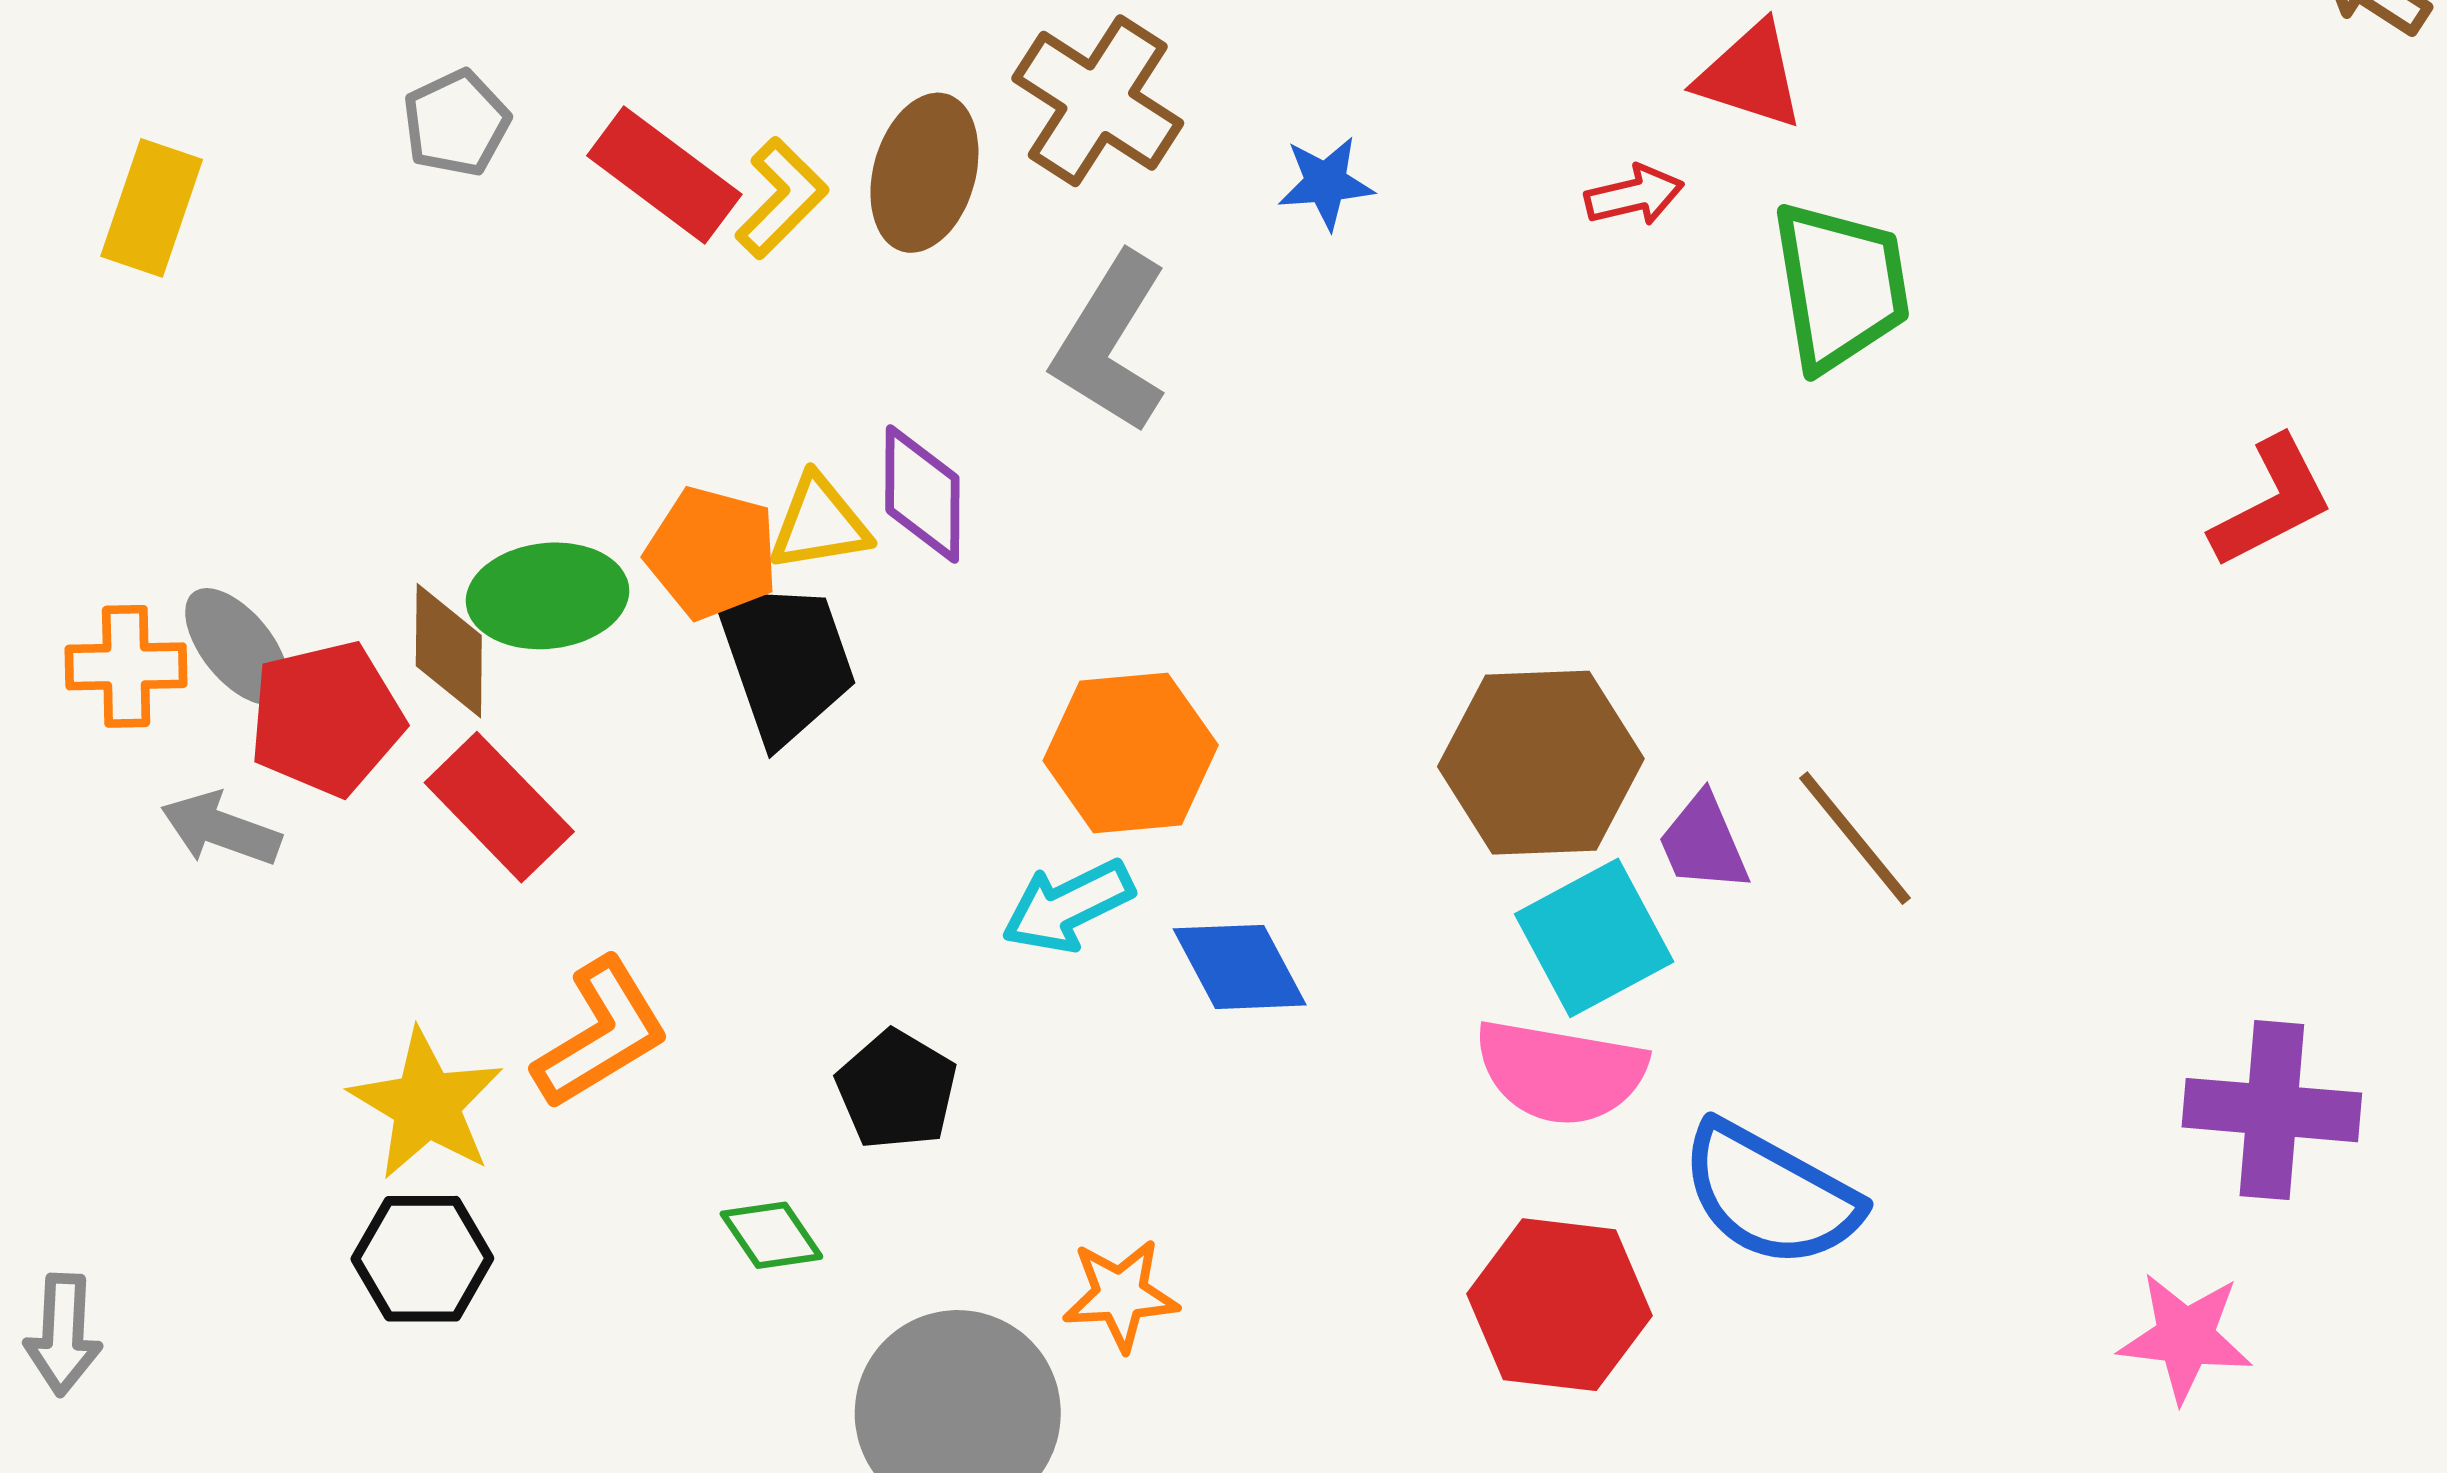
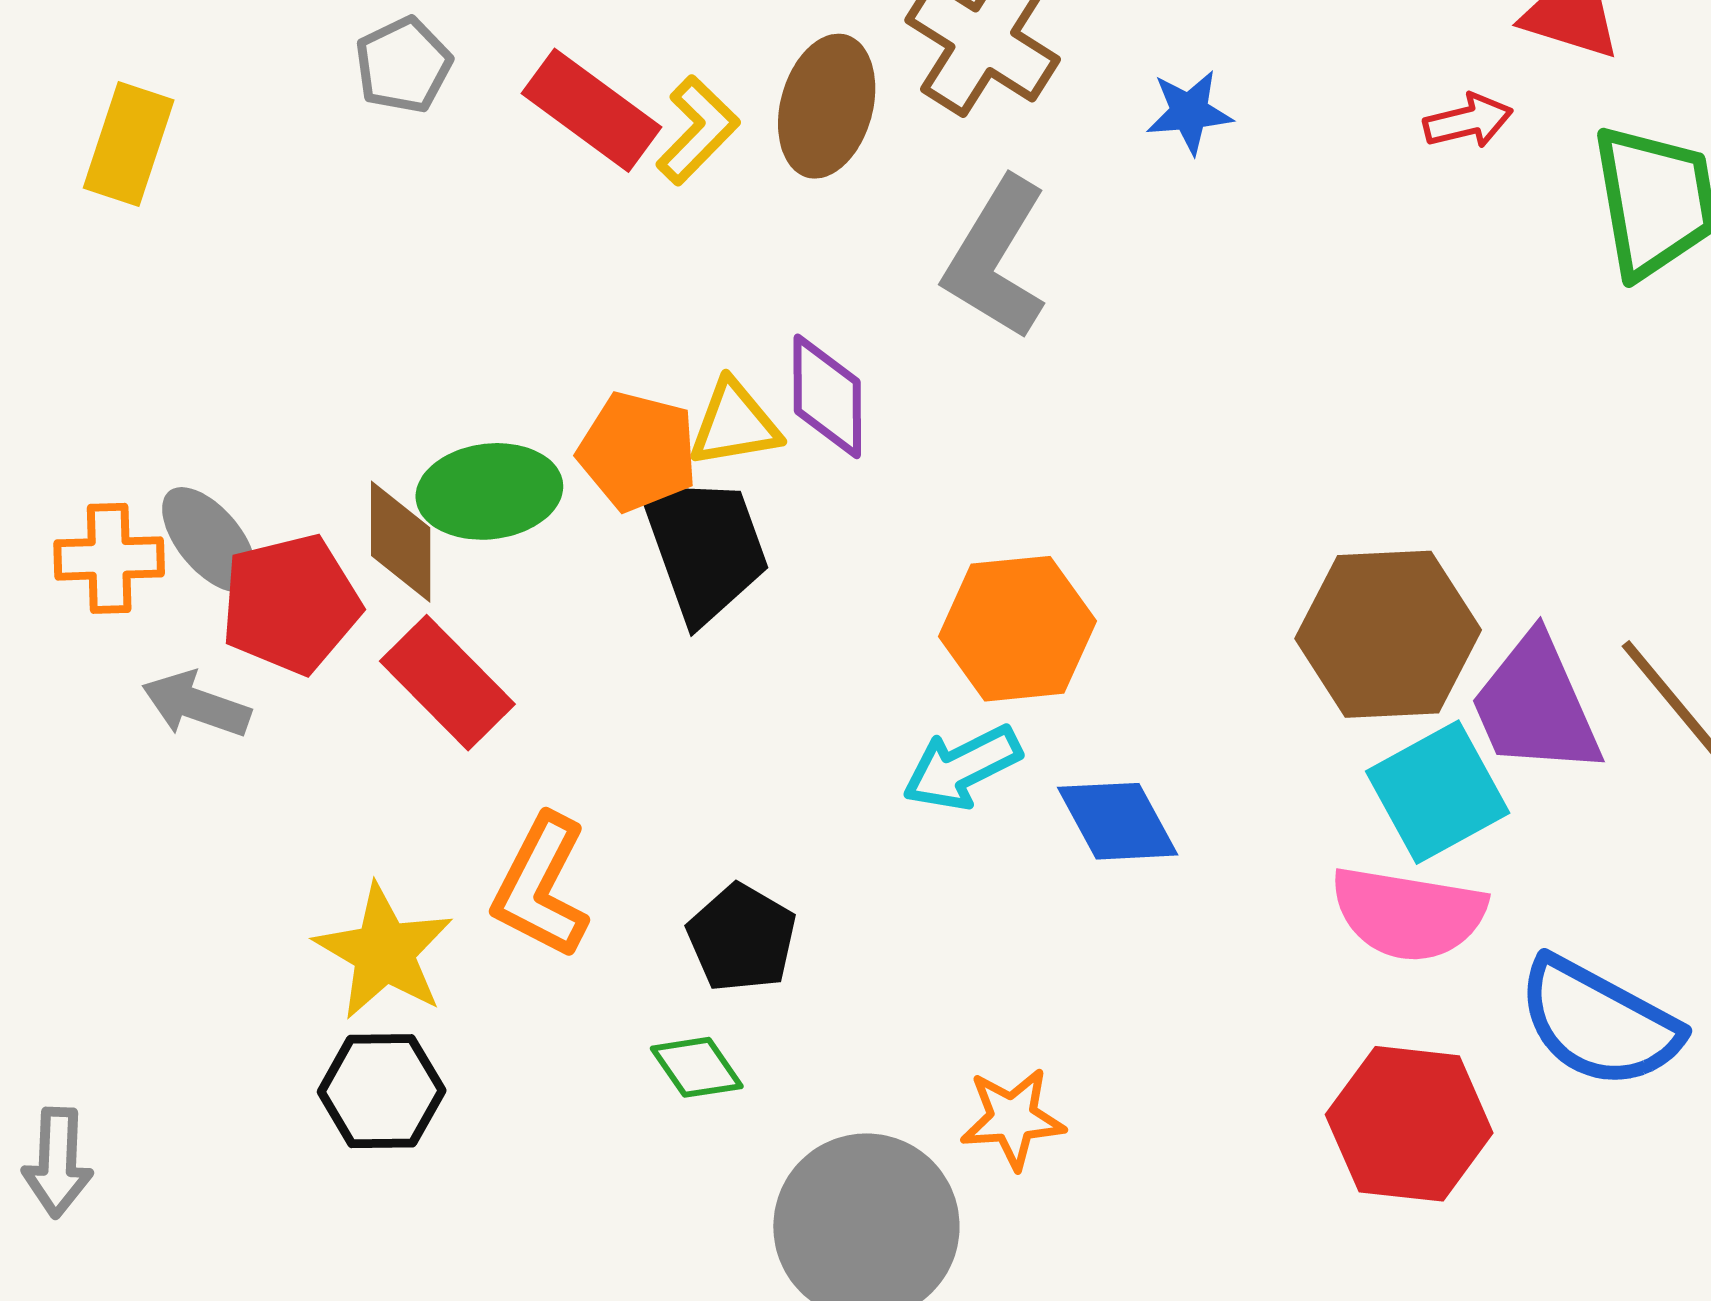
purple trapezoid: (1703, 843) -> (1536, 705), size x1.6
orange L-shape: (601, 1034) -> (541, 886), turned 149
black pentagon: (897, 1090) -> (742, 938), moved

